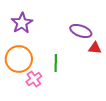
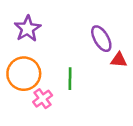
purple ellipse: (81, 31) -> (101, 39), turned 40

